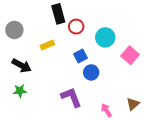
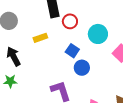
blue square: (80, 56) -> (72, 51), turned -32
black arrow: (22, 66) -> (14, 56), turned -150

